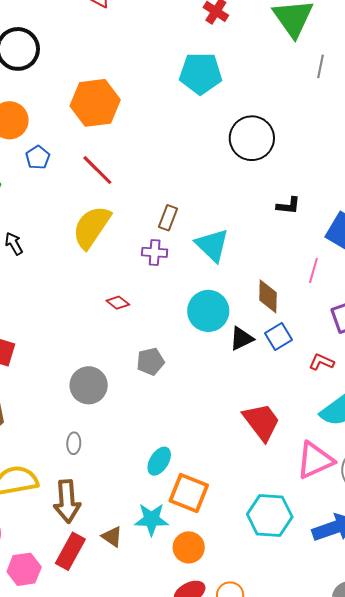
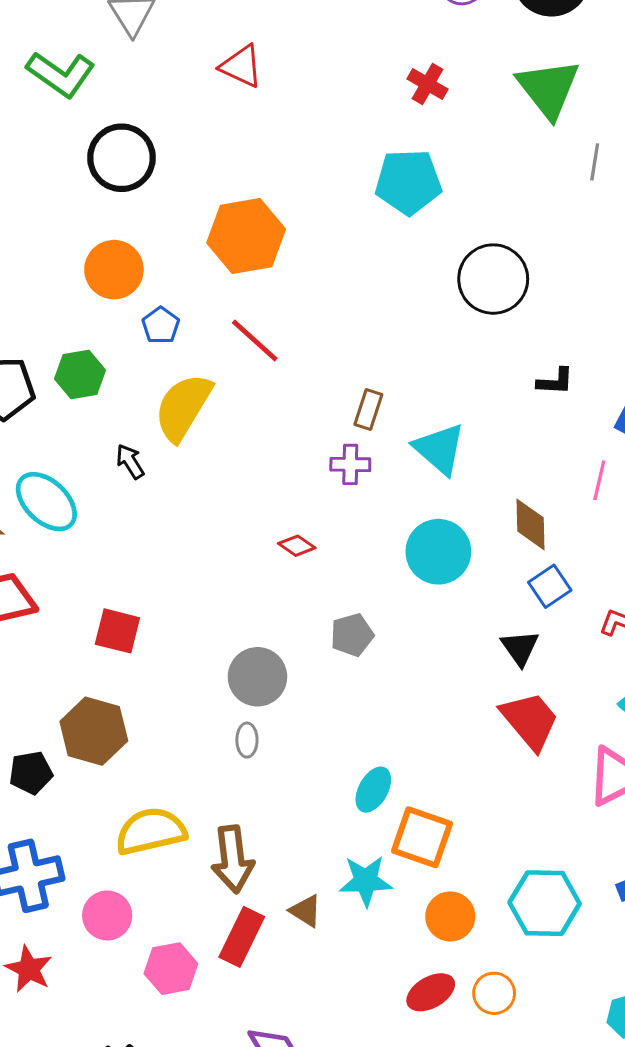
yellow semicircle: (92, 227) -> (183, 407), moved
black triangle: (241, 339) -> (520, 648), moved, turned -36
gray ellipse: (74, 443) -> (247, 740), moved
cyan hexagon: (270, 516) -> (545, 903), moved
orange circle: (189, 547) -> (450, 916), moved

